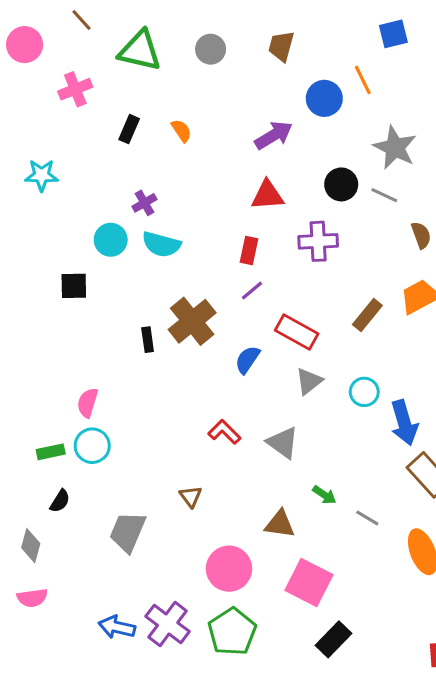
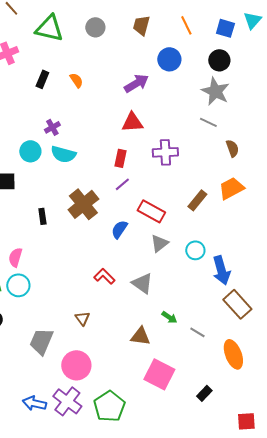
blue square: (393, 34) -> (225, 28), moved, turned 30
orange line: (363, 80) -> (186, 25), moved
black circle: (341, 184) -> (219, 60), moved
black rectangle: (148, 340) -> (42, 216), moved
pink circle: (229, 569) -> (76, 365), moved
black rectangle: (334, 639) -> (204, 393), moved, size x0.7

